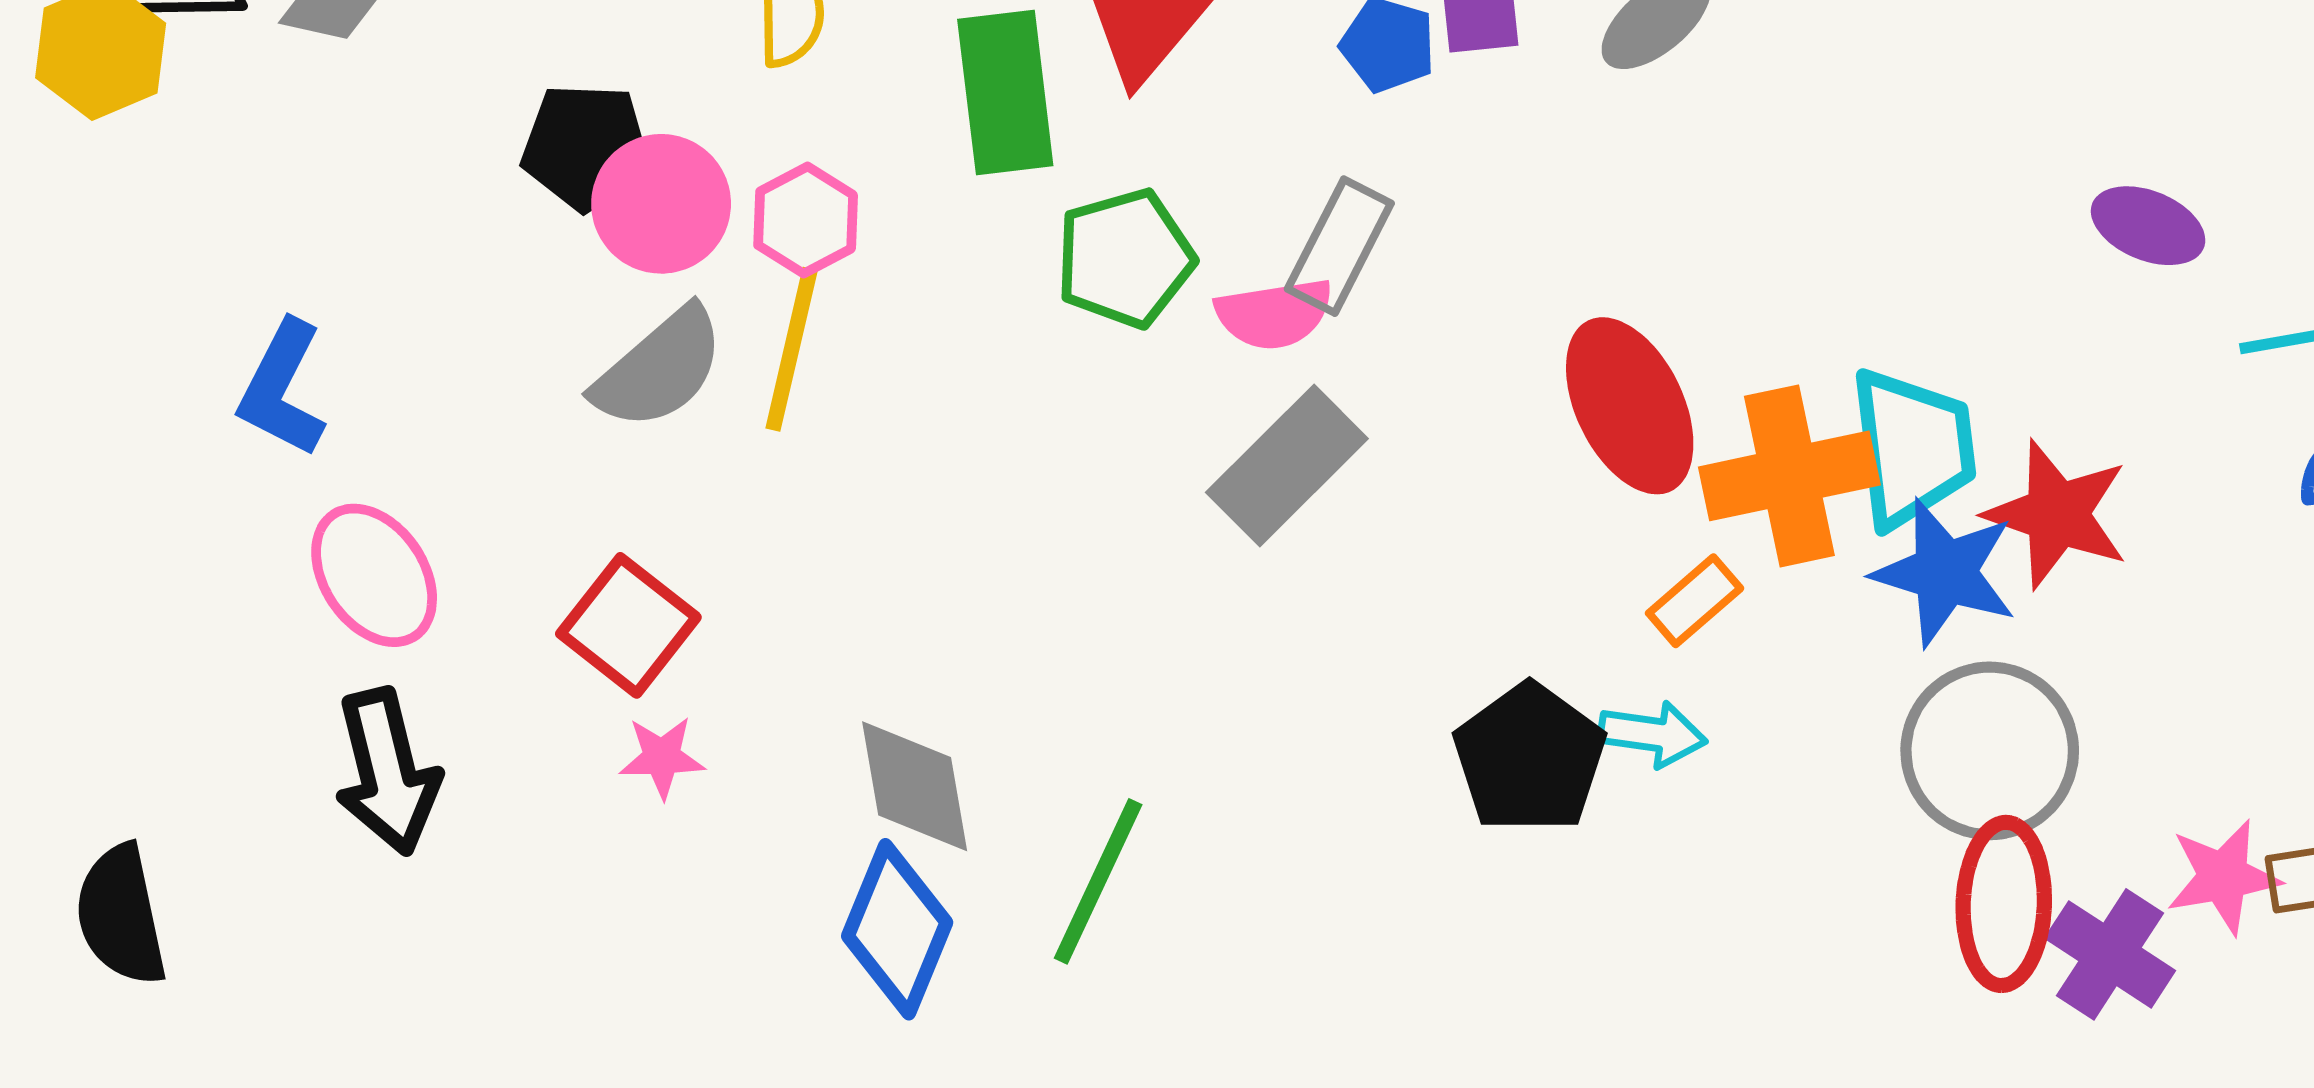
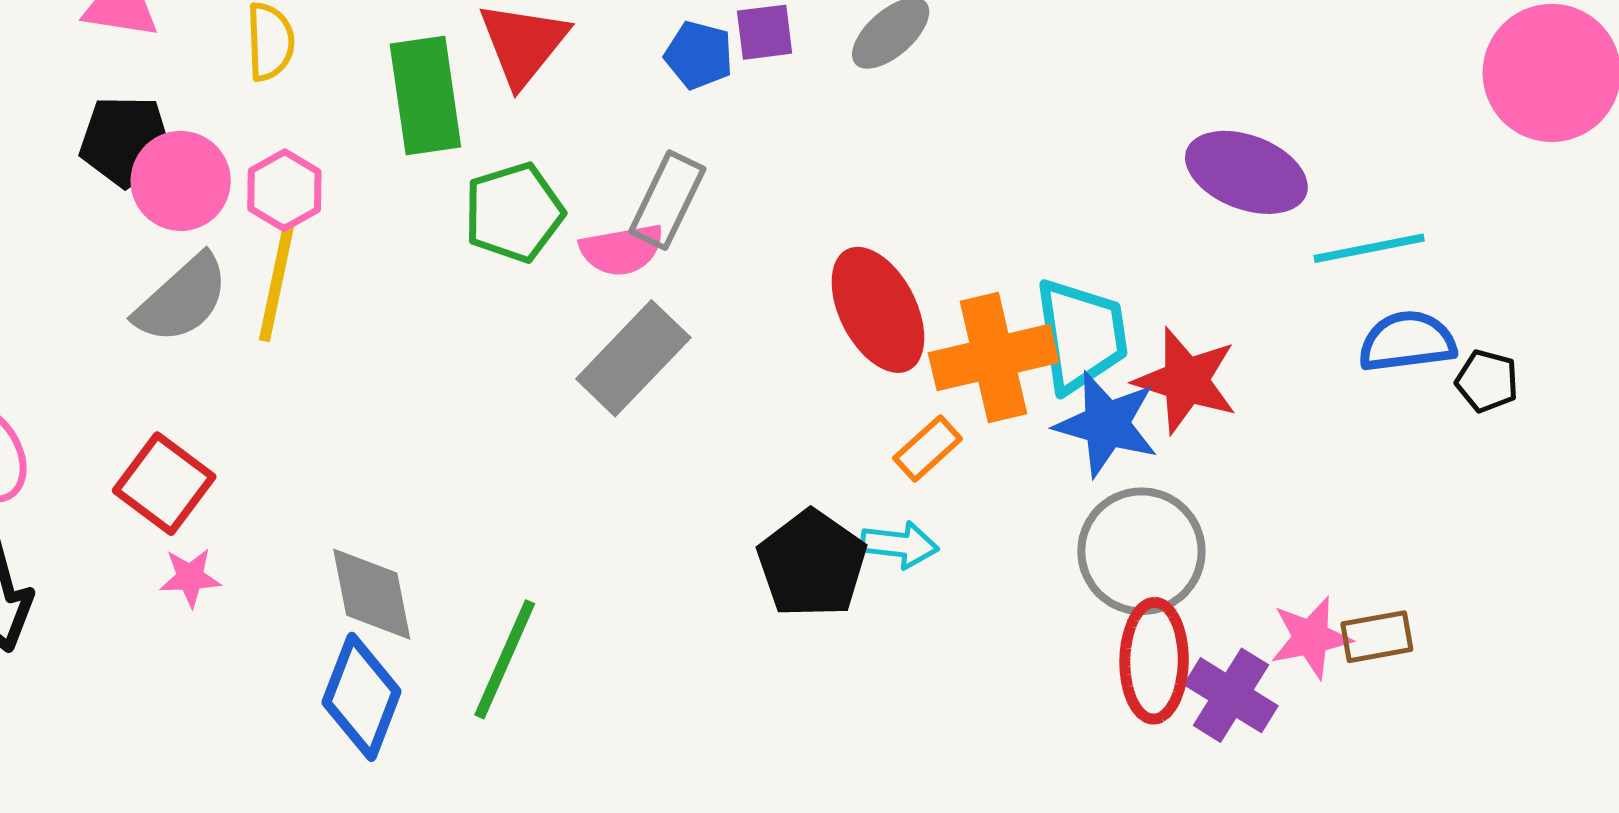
purple ellipse: (2148, 226) -> (1246, 172), size x1.5

